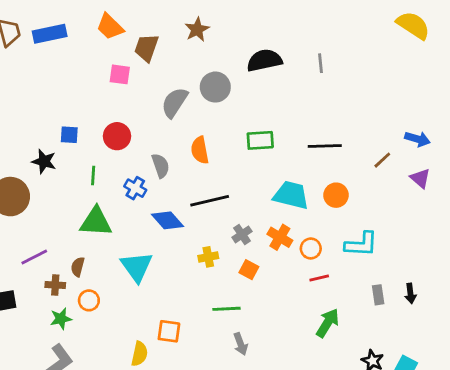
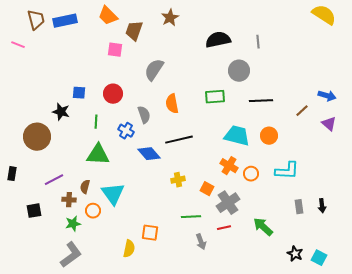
gray circle: (215, 87) -> (239, 71), moved
gray cross: (242, 234) -> (228, 203), moved, size x1.6
cyan triangle: (137, 267) -> (113, 194), moved
red line: (319, 278) -> (224, 228), moved
green arrow: (328, 323) -> (263, 227), turned -80

